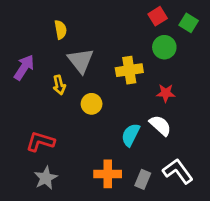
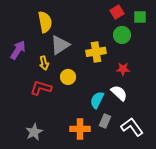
green square: (189, 23) -> (140, 17), turned -32
yellow semicircle: (60, 30) -> (45, 22), size x1.5
gray triangle: (81, 61) -> (60, 45), turned 35
red L-shape: (40, 142) -> (41, 88), moved
gray rectangle: (143, 179) -> (105, 121), moved

